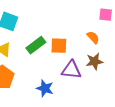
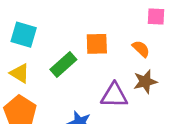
orange square: (59, 46) -> (97, 44), moved

